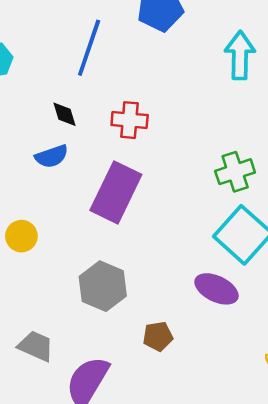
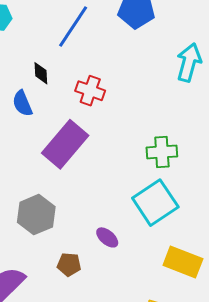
blue semicircle: (52, 156) -> (22, 103), turned 72
purple ellipse: (216, 289) -> (107, 237), moved, size x0.7

